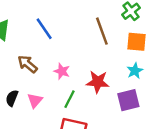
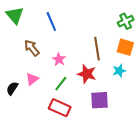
brown line: (102, 31) -> (97, 49), moved
black semicircle: (12, 98) -> (12, 88), moved
purple square: (128, 100) -> (99, 100), moved

